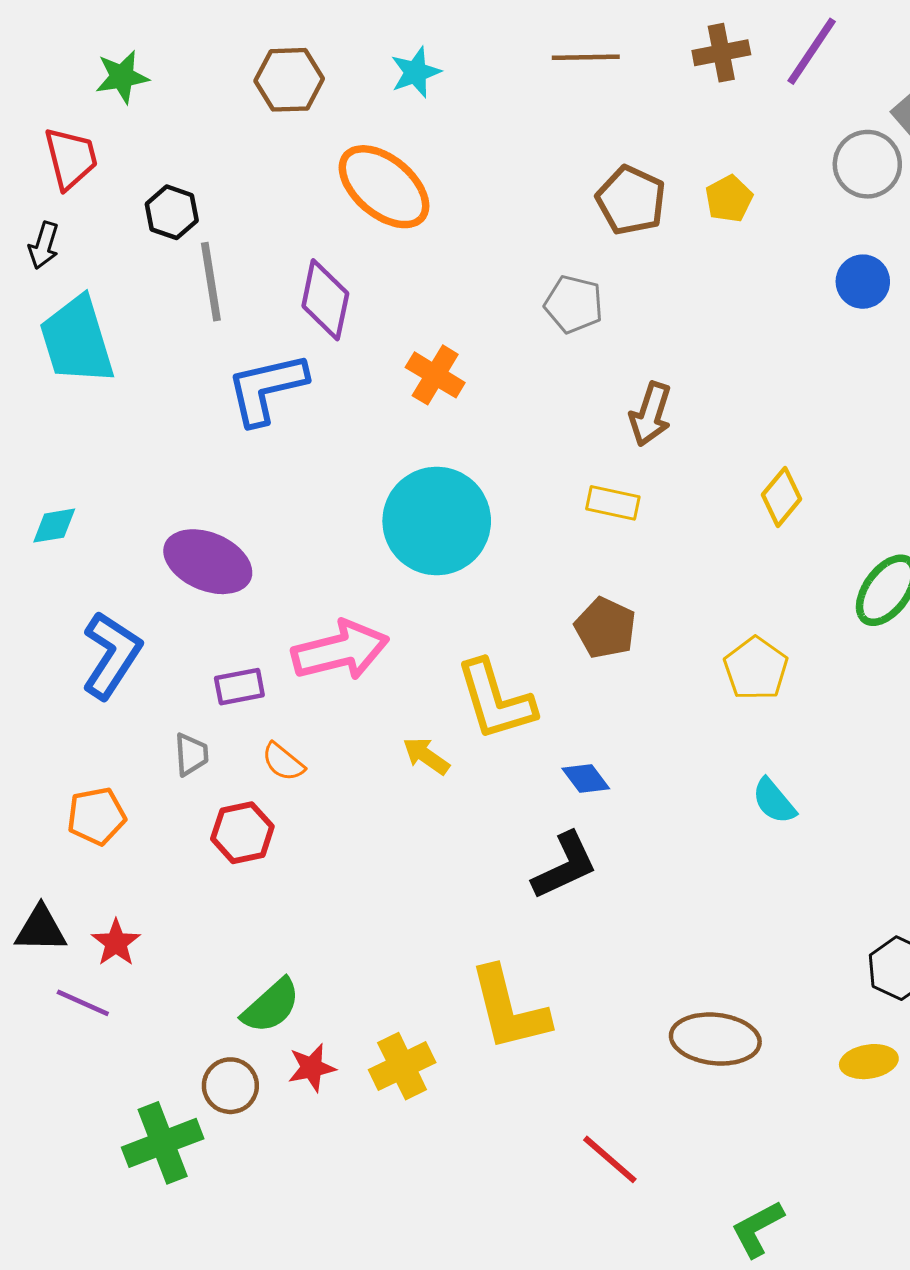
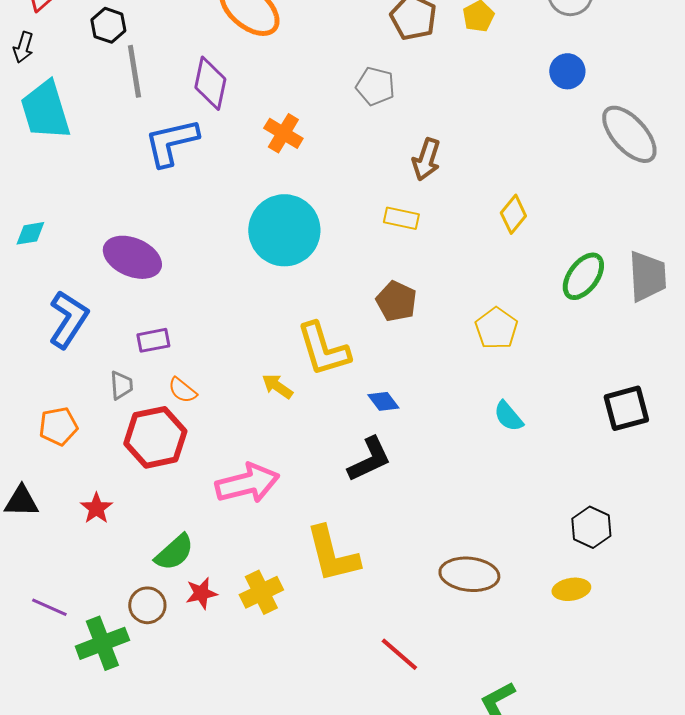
pink arrow: (340, 651) -> (247, 483), moved
red hexagon: (242, 833) -> (155, 437), size x1.5
red star: (116, 943) -> (96, 508), moved
purple line: (83, 1003) -> (49, 607), moved

